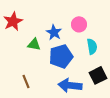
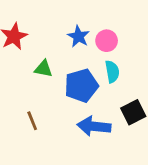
blue star: (54, 32) -> (78, 36), moved
cyan semicircle: (92, 46) -> (112, 72), moved

